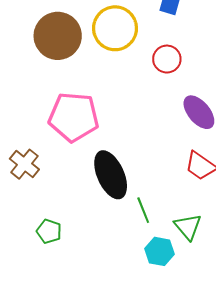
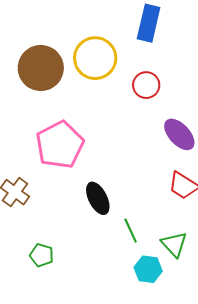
pink pentagon: (74, 117) -> (60, 145), turned -30
black ellipse: (111, 175) -> (98, 198), size x0.7

